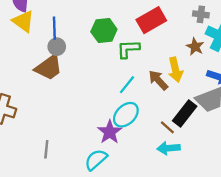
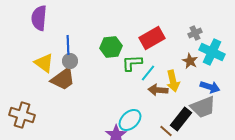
gray cross: (201, 14) -> (195, 33), turned -32
yellow triangle: (23, 21) -> (44, 63), moved
brown arrow: (158, 80) -> (158, 90), turned -42
cyan line: (127, 85) -> (148, 73), moved

